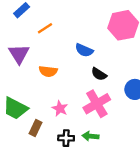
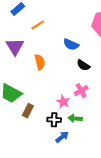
orange semicircle: (48, 71) -> (40, 62), turned -112
pink cross: (97, 104) -> (81, 91), size x0.6
pink star: (60, 108) -> (63, 102), moved

